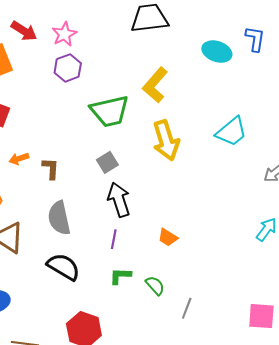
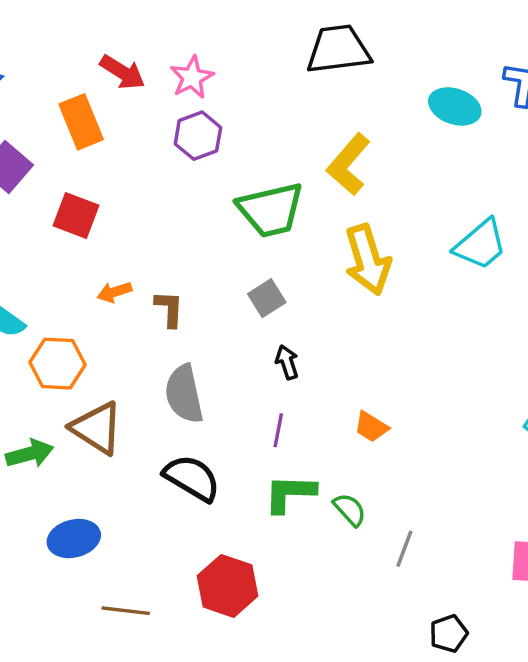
black arrow: (119, 200) -> (287, 362), size x0.6
green L-shape: (120, 276) -> (290, 493), size x1.4

